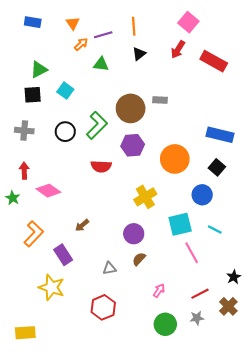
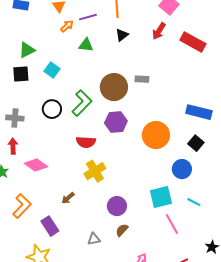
gray cross: (24, 131) -> (15, 118), moved
yellow cross: (145, 197) -> (95, 171), moved

